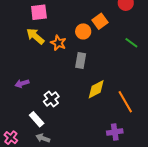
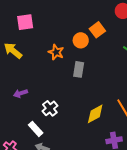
pink square: (39, 12) -> (25, 22), moved
yellow arrow: (35, 36) -> (13, 51), moved
yellow diamond: (96, 89) -> (95, 114), moved

